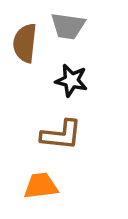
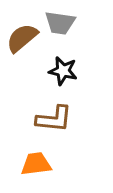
brown semicircle: (25, 43) -> (22, 38), turned 44

